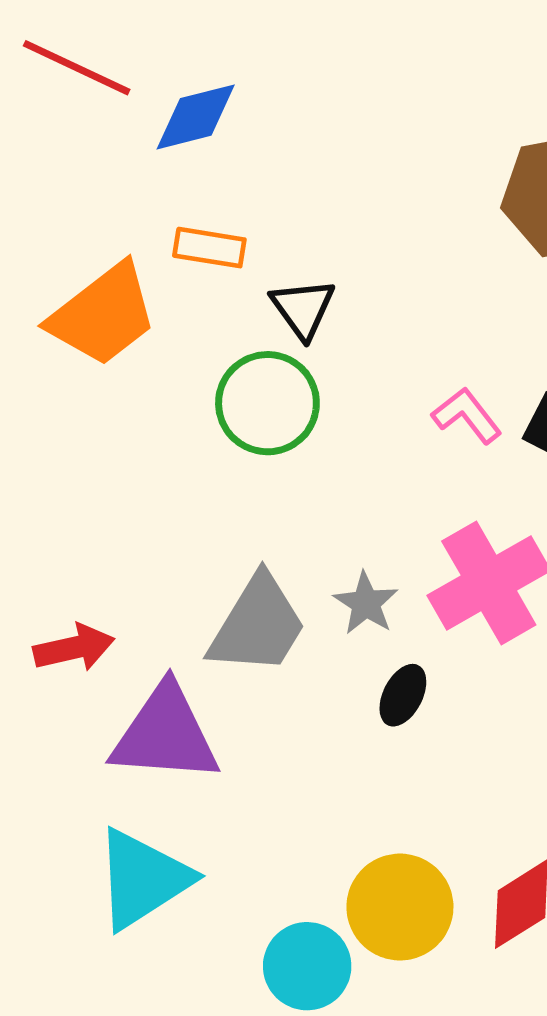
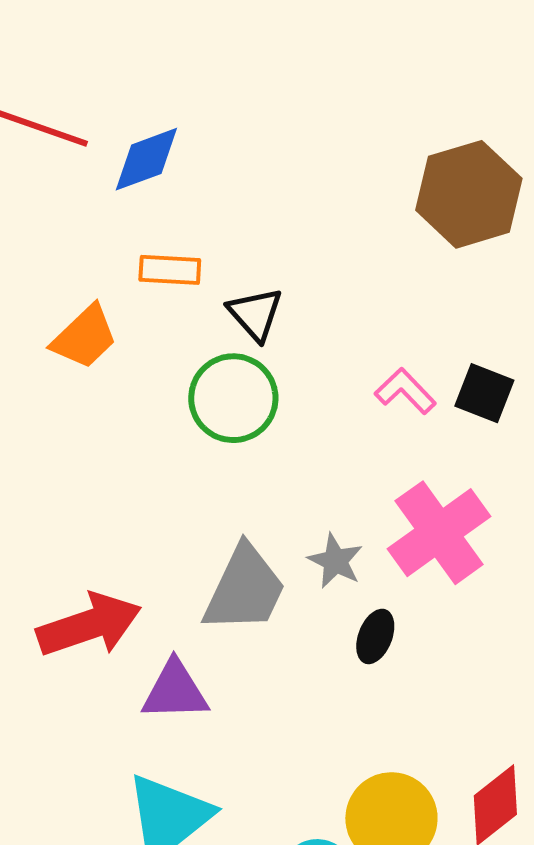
orange trapezoid: (103, 315) -> (85, 337), size x0.7
red arrow: (74, 648) -> (89, 625), size x1.5
purple triangle: (165, 734) -> (175, 691), size x0.7

